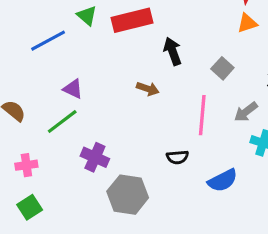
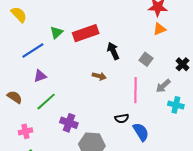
green triangle: (87, 16) -> (56, 32), turned 40
purple triangle: (73, 89) -> (40, 76), moved, turned -40
blue semicircle: (223, 180) -> (141, 132), moved, turned -90

